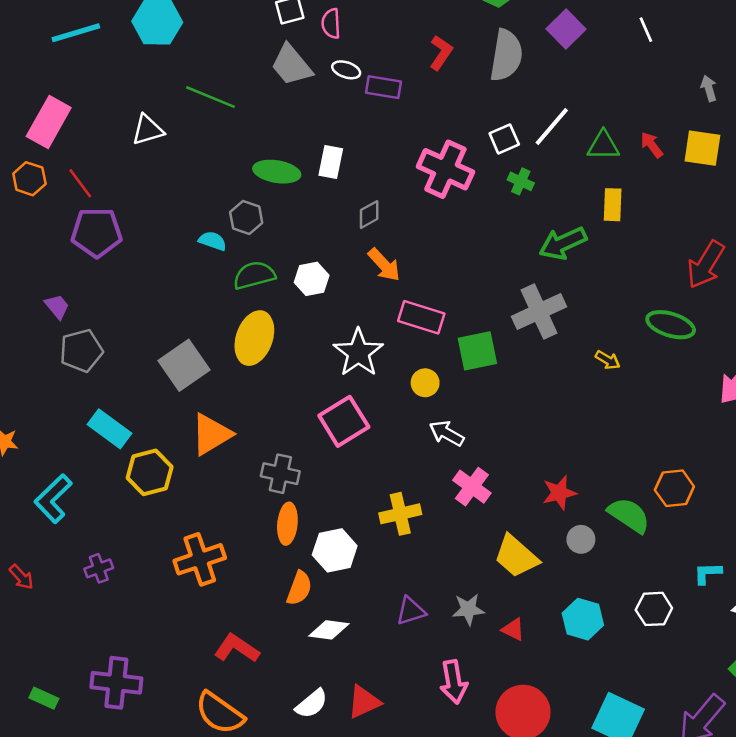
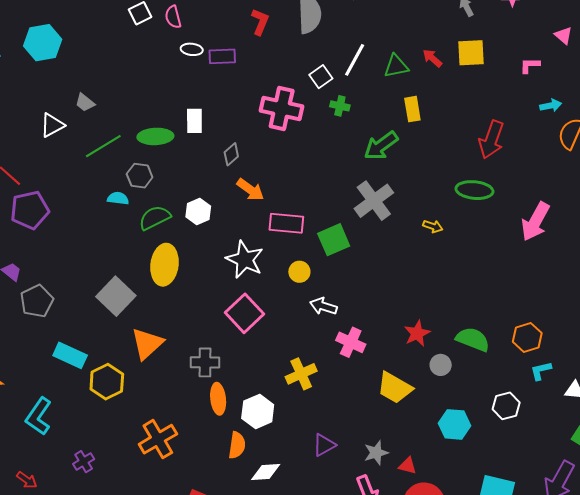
gray trapezoid: (291, 65) -> (85, 103), moved, size x0.6
green line: (210, 97) -> (103, 146), moved, turned -42
orange hexagon: (674, 488) -> (527, 337), moved
gray star: (468, 609) -> (376, 453), moved
red triangle: (513, 629) -> (408, 466), moved

